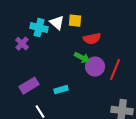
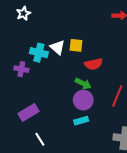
purple cross: (22, 44) -> (21, 69), turned -32
purple circle: (95, 67) -> (83, 100), moved
cyan rectangle: (61, 90) -> (81, 121), moved

